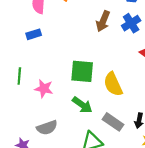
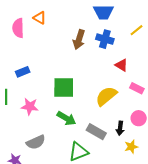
blue cross: (131, 23) -> (105, 39), turned -36
blue rectangle: (34, 34) -> (23, 72), moved
yellow semicircle: (113, 84) -> (106, 96), moved, turned 80

